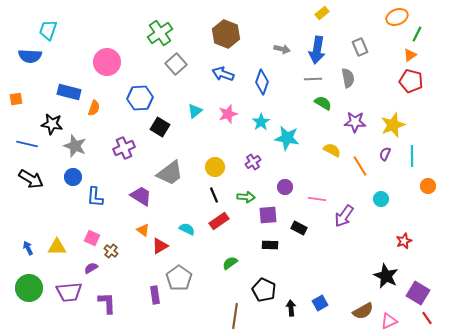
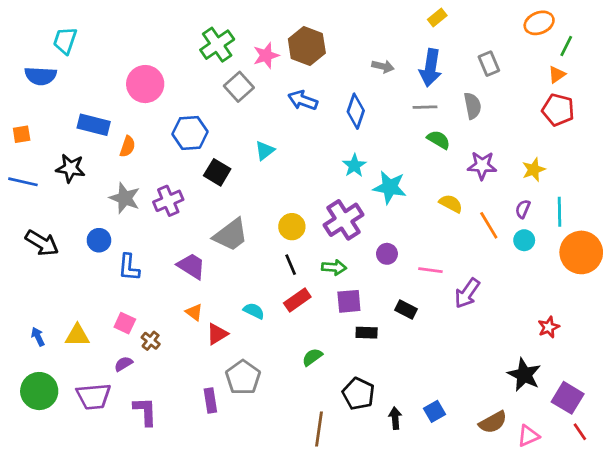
pink star: (228, 114) -> (266, 55), moved
yellow star: (393, 125) -> (534, 170), size x0.7
blue line: (27, 144) -> (23, 182), moved
gray star: (75, 146) -> (125, 198), moved
purple cross: (253, 162) -> (343, 220), size x1.8
orange circle: (428, 186) -> (581, 252), size x2.0
cyan circle: (381, 199) -> (524, 240), moved
purple square: (268, 215) -> (349, 301), moved

